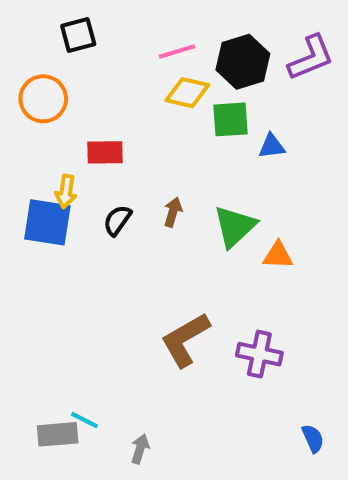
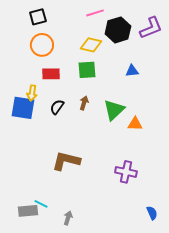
pink line: (177, 51) -> (95, 13), moved
orange circle: (43, 99) -> (42, 45), moved
green square: (231, 119) -> (87, 70), moved
brown L-shape: (185, 340) -> (66, 161), moved, turned 44

